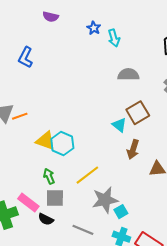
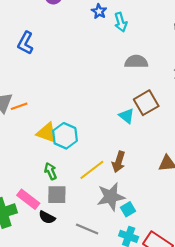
brown arrow: (133, 149) -> (119, 162), moved

